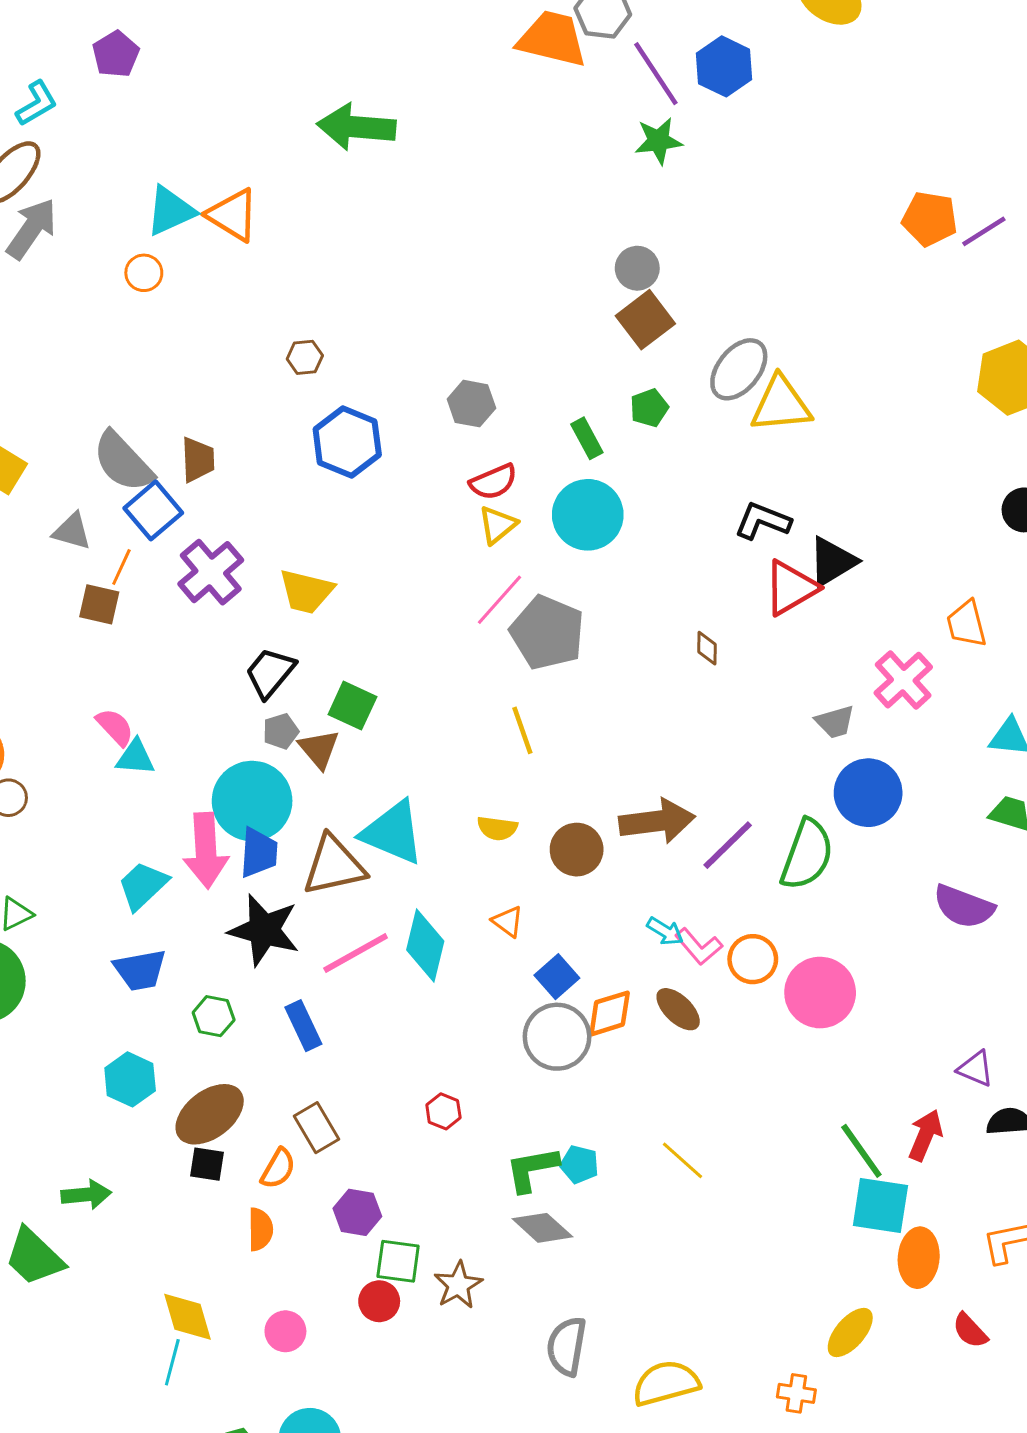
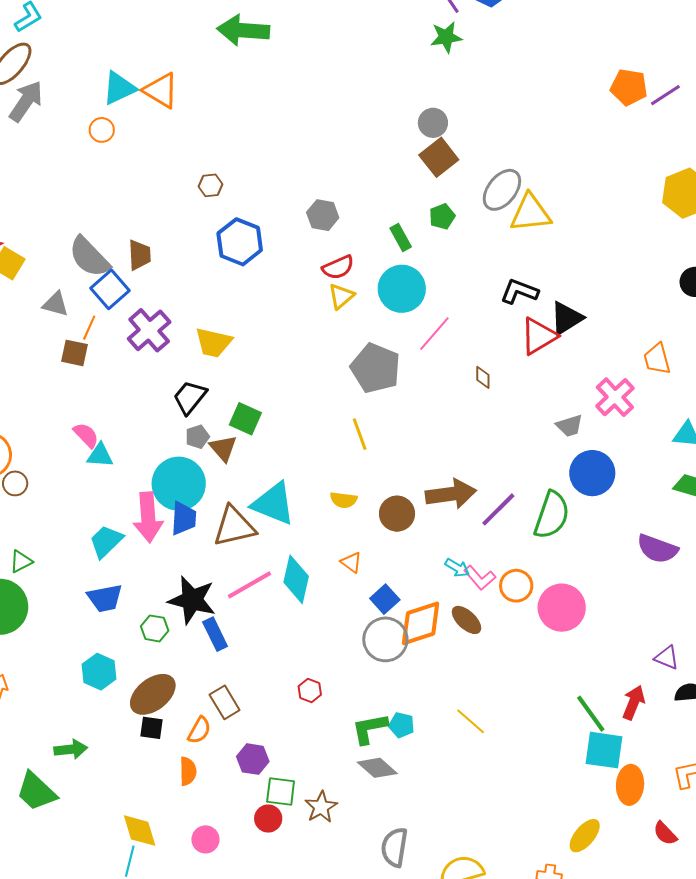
pink line: (500, 600) -> (434, 334), moved
black star: (264, 930) -> (192, 600), moved
orange diamond: (610, 1013) -> (421, 623), size x1.4

